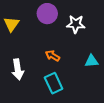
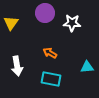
cyan triangle: (92, 61) -> (87, 67), moved
cyan rectangle: (54, 83) -> (51, 79), turned -54

